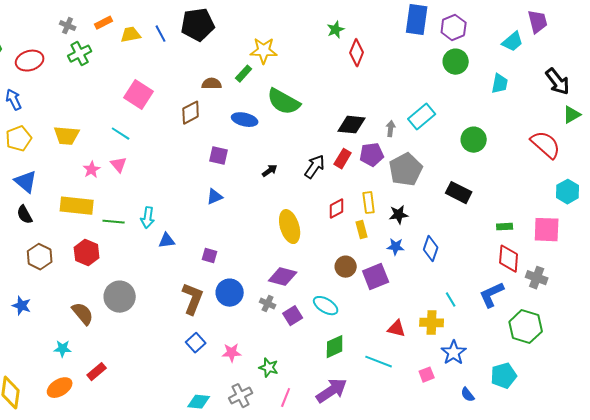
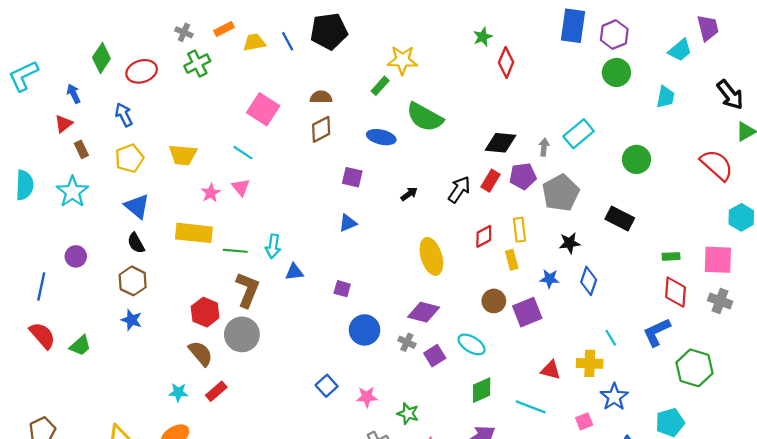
brown semicircle: (212, 84) -> (321, 97), moved
black star: (399, 215) -> (570, 243), moved
red hexagon: (87, 253) -> (205, 312), moved
brown hexagon: (40, 257) -> (133, 281), moved
gray cross: (537, 278) -> (720, 301), moved
brown L-shape: (193, 299) -> (247, 290), moved
blue star: (22, 306) -> (132, 320), moved
red rectangle: (97, 372) -> (216, 391), moved

